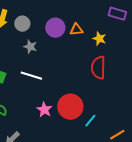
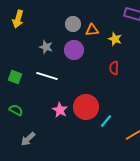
gray circle: (22, 24) -> (73, 24), moved
purple circle: (55, 28) -> (74, 50), moved
red semicircle: (98, 68) -> (114, 68), size x0.6

